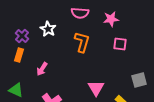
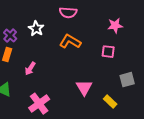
pink star: (111, 19) -> (115, 26), moved
orange L-shape: (82, 42) -> (70, 42), turned -75
pink square: (120, 44) -> (108, 52), moved

